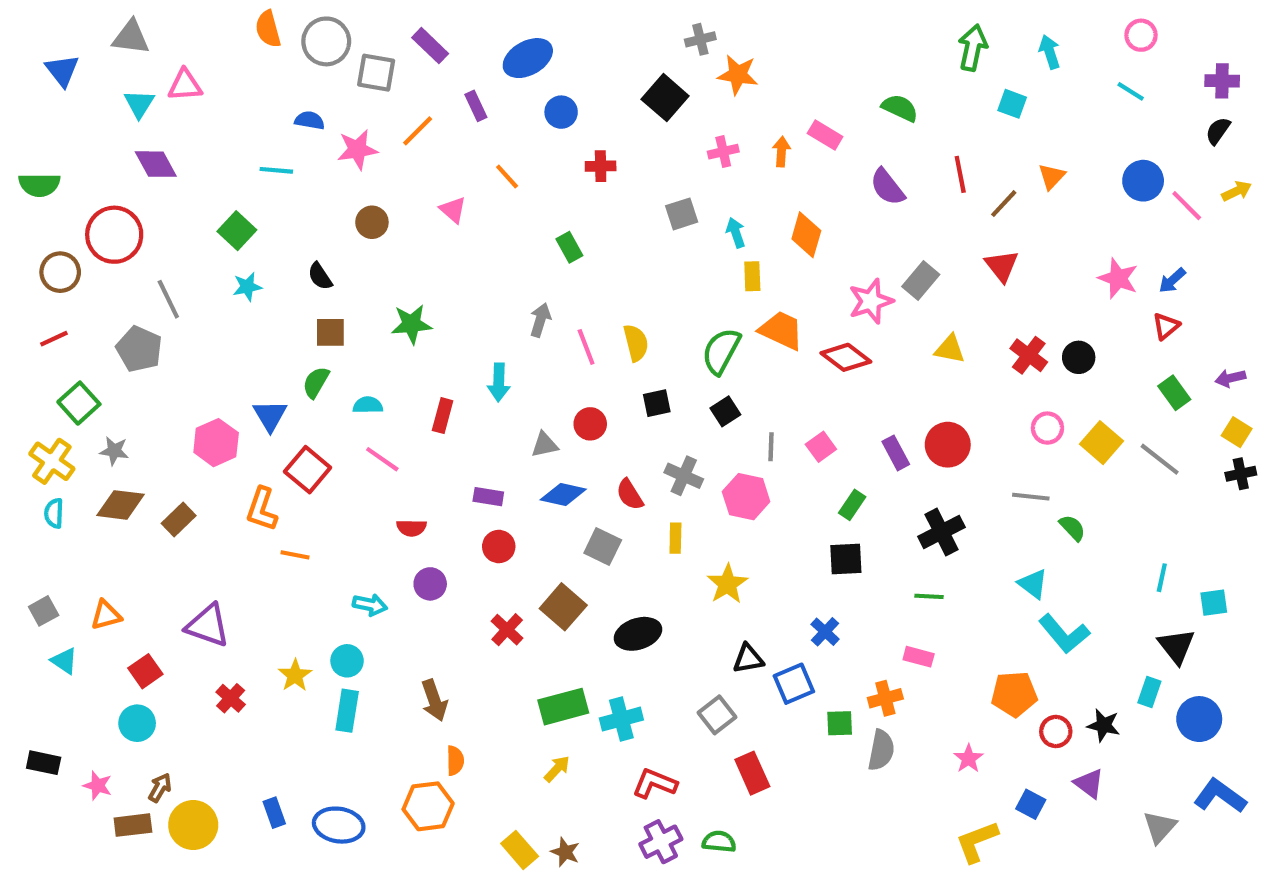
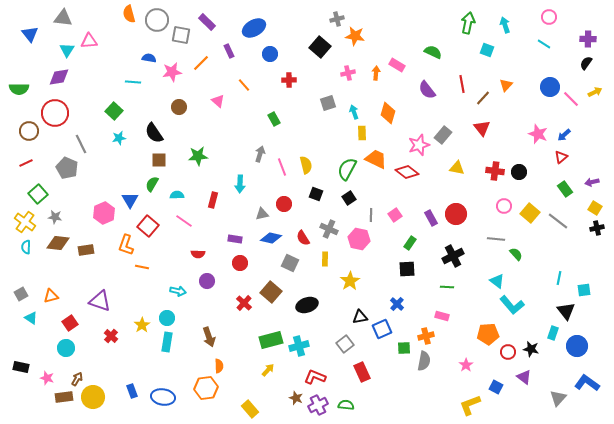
purple diamond: (156, 164) -> (59, 77), moved, turned -70
black semicircle: (320, 276) -> (154, 133), size x1.5
red cross: (1029, 355) -> (495, 171), turned -30
black square: (657, 403) -> (316, 194), turned 32
brown rectangle: (179, 519) -> (86, 250), turned 35
brown star: (565, 852) -> (296, 398), moved

